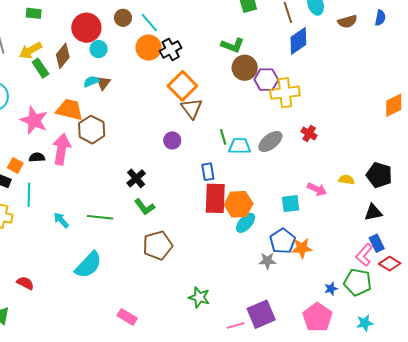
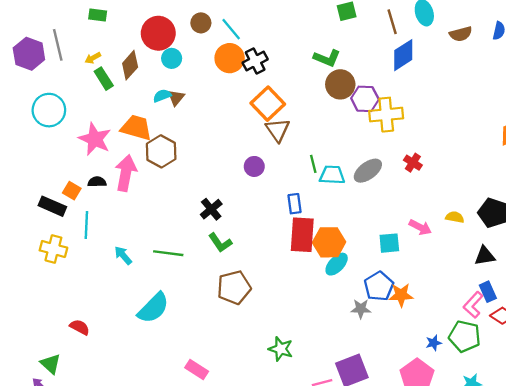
yellow arrow: (31, 51) -> (93, 58), size x0.6

